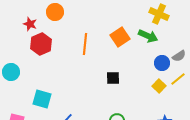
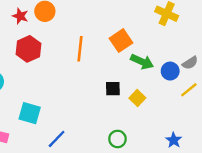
red star: (30, 24) -> (20, 16), moved
green arrow: (148, 36) -> (142, 62), moved
yellow square: (159, 86) -> (137, 98), moved

